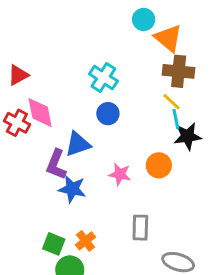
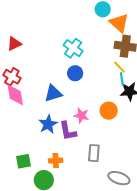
pink diamond: (40, 113) -> (15, 95), moved
purple L-shape: (56, 164) -> (68, 131), moved, turned -35
blue star: (72, 189) -> (48, 124), turned 30
orange cross: (85, 241) -> (56, 161), turned 32
green square: (54, 244) -> (24, 161), moved, turned -35

